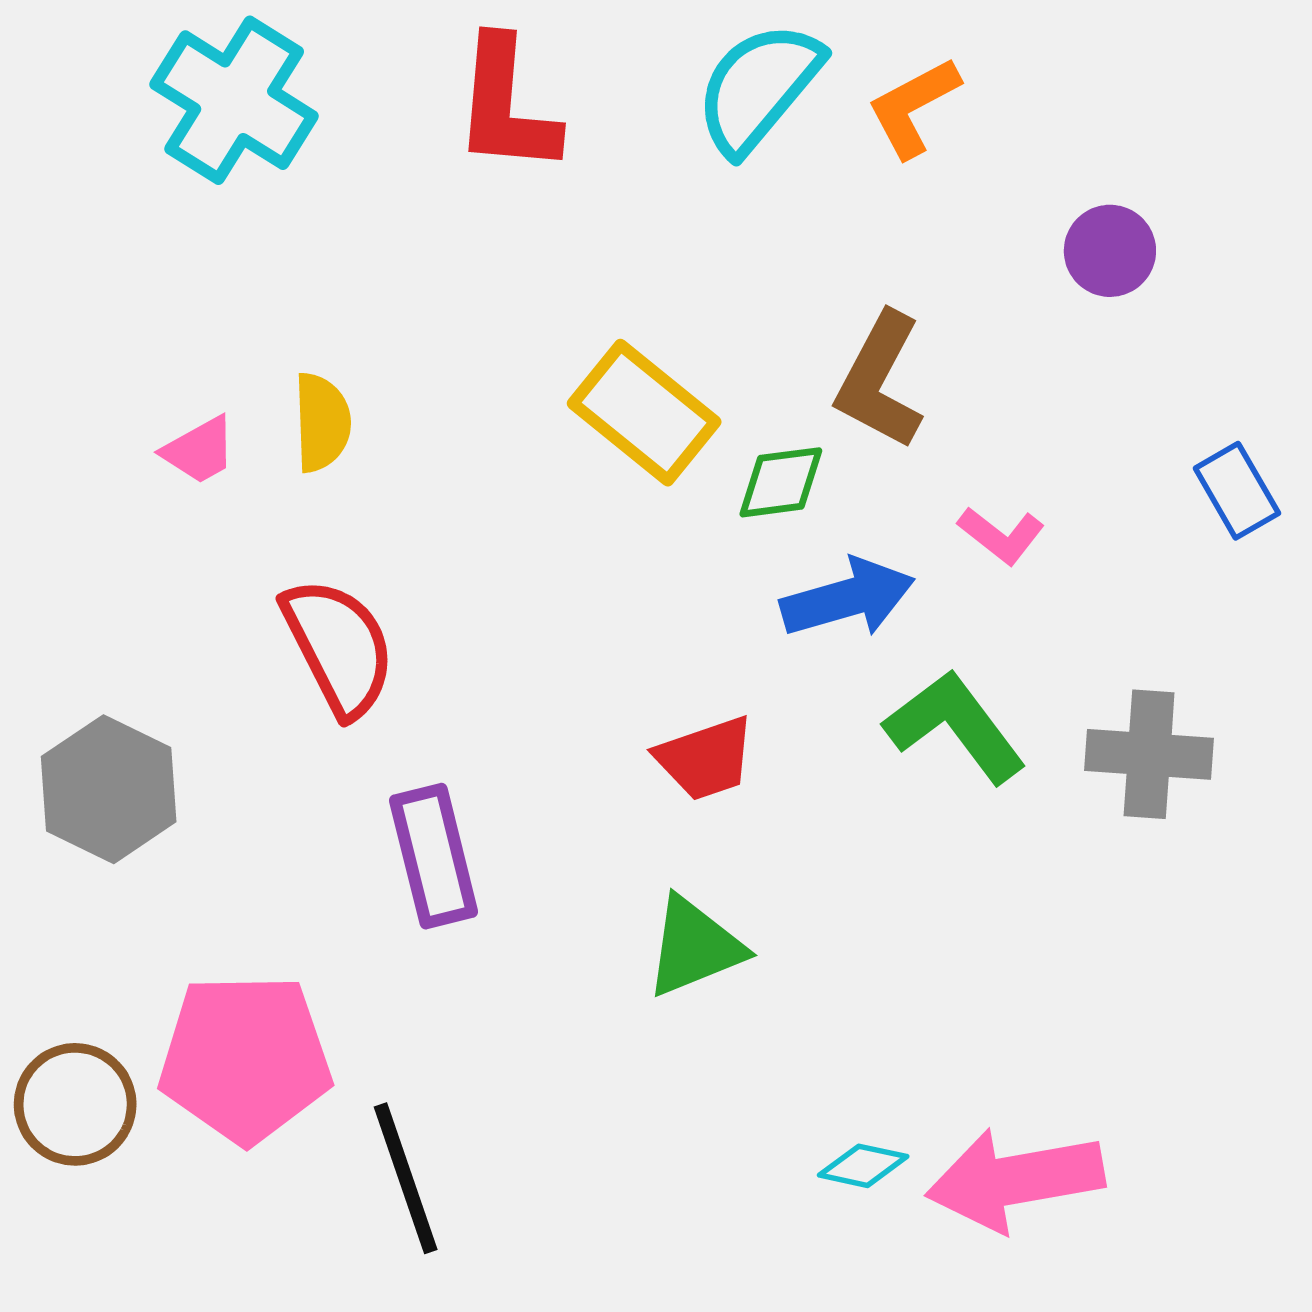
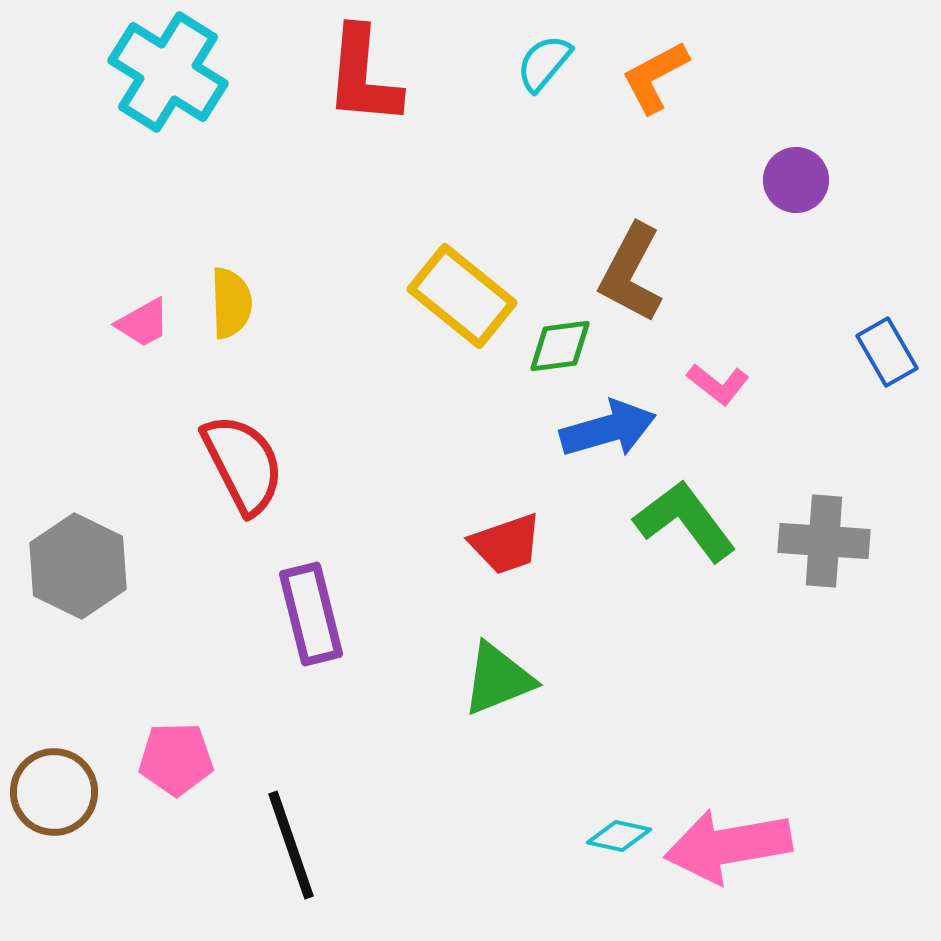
cyan semicircle: (759, 88) -> (544, 63), size x0.6
pink pentagon: (245, 1058) -> (176, 759), size x0.6

